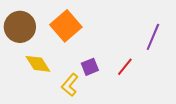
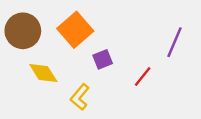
purple square: (90, 67) -> (103, 59), moved

